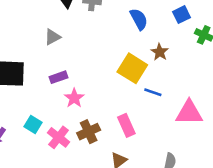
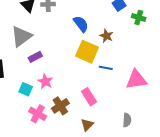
blue semicircle: (139, 19) -> (81, 24), moved
gray triangle: (52, 37) -> (21, 36), size x1.6
purple rectangle: (58, 77) -> (35, 57), moved
cyan square: (33, 124) -> (26, 89), moved

